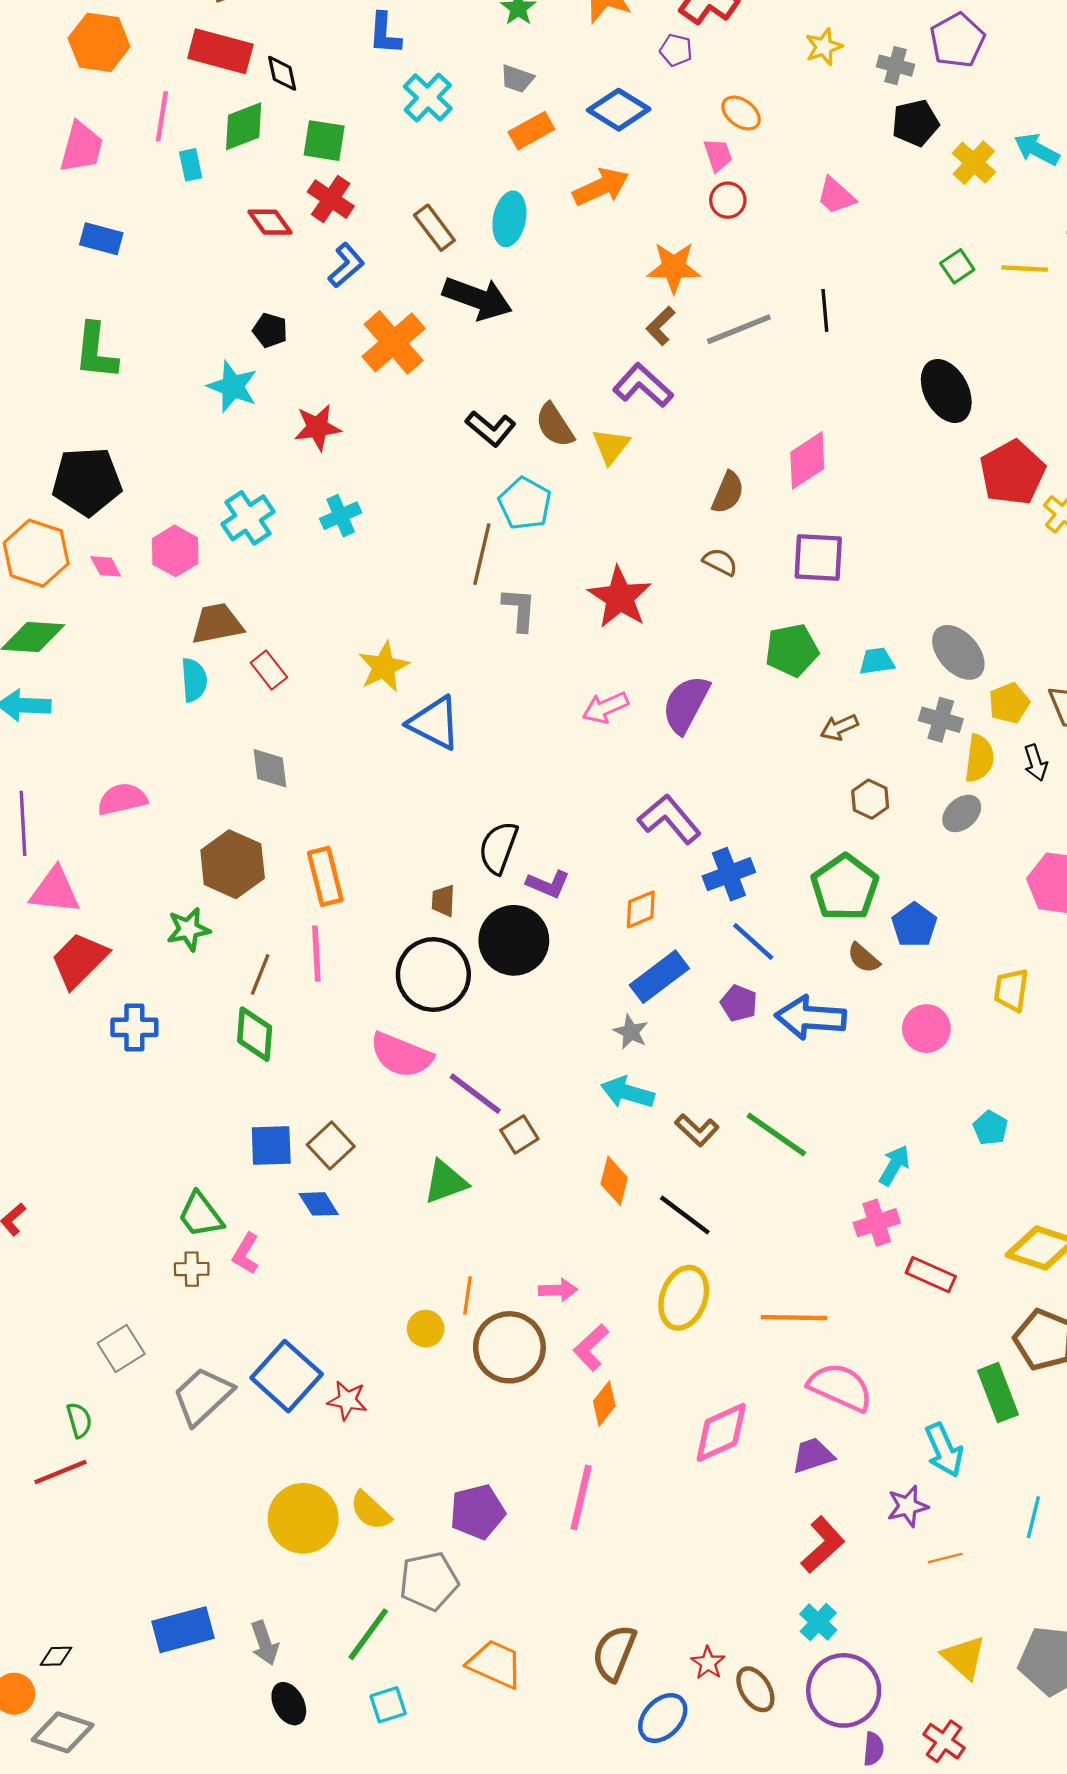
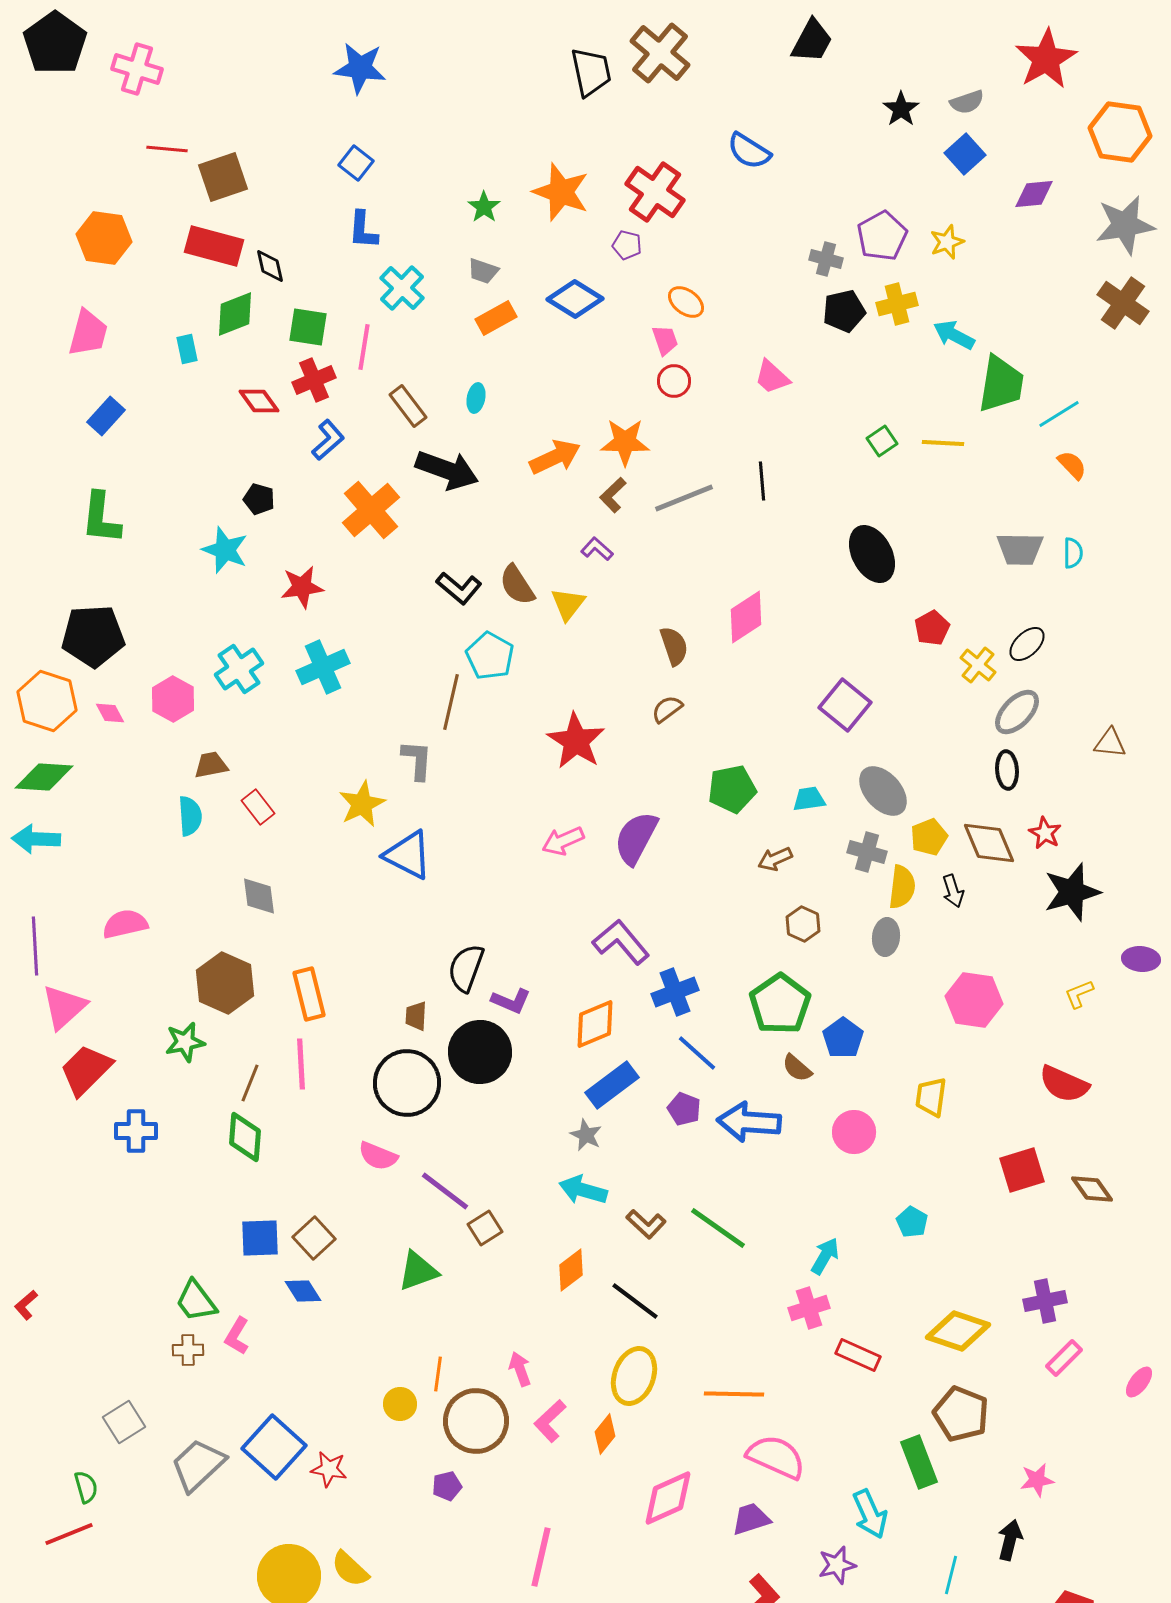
yellow star: (824, 47) -> (947, 242), moved
pink line: (162, 116) -> (364, 347), moved
yellow cross: (974, 163) -> (897, 304), moved, turned 33
orange arrow: (601, 187) -> (555, 457), moved
red cross: (331, 199) -> (314, 380), turned 33
cyan ellipse: (509, 219) -> (476, 398), size x0.6
blue rectangle: (101, 239) -> (106, 416), turned -63
purple L-shape: (643, 385) -> (597, 549), size x0.6
red pentagon: (1012, 473) -> (932, 628), size x0.6
brown semicircle: (728, 492) -> (674, 646), turned -42
cyan cross: (341, 516) -> (323, 667), size x1.4
purple square: (818, 558) -> (845, 705), moved, turned 36
brown semicircle: (720, 562) -> (667, 709), turned -64
gray L-shape: (519, 609) -> (417, 760), moved
brown trapezoid: (217, 624) -> (211, 765), size x0.7
gray ellipse: (962, 813) -> (886, 937), turned -42
pink triangle: (55, 891) -> (64, 1007), turned -48
orange diamond: (641, 909) -> (595, 1024), size x1.4
pink semicircle: (401, 1055) -> (378, 1156), size x0.7
orange diamond: (614, 1181) -> (571, 1270), turned 39
pink arrow: (558, 1290) -> (520, 1369), turned -108
orange diamond: (604, 1404) -> (605, 1434), moved
purple pentagon: (477, 1512) -> (447, 1486), moved, size x0.6

